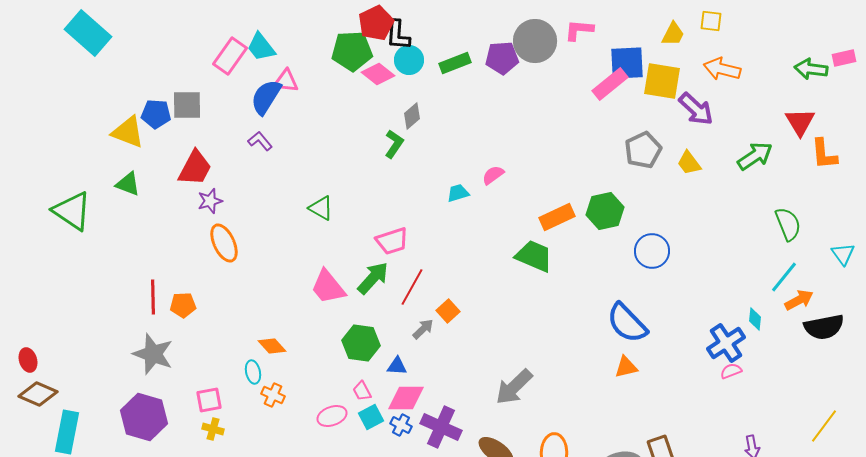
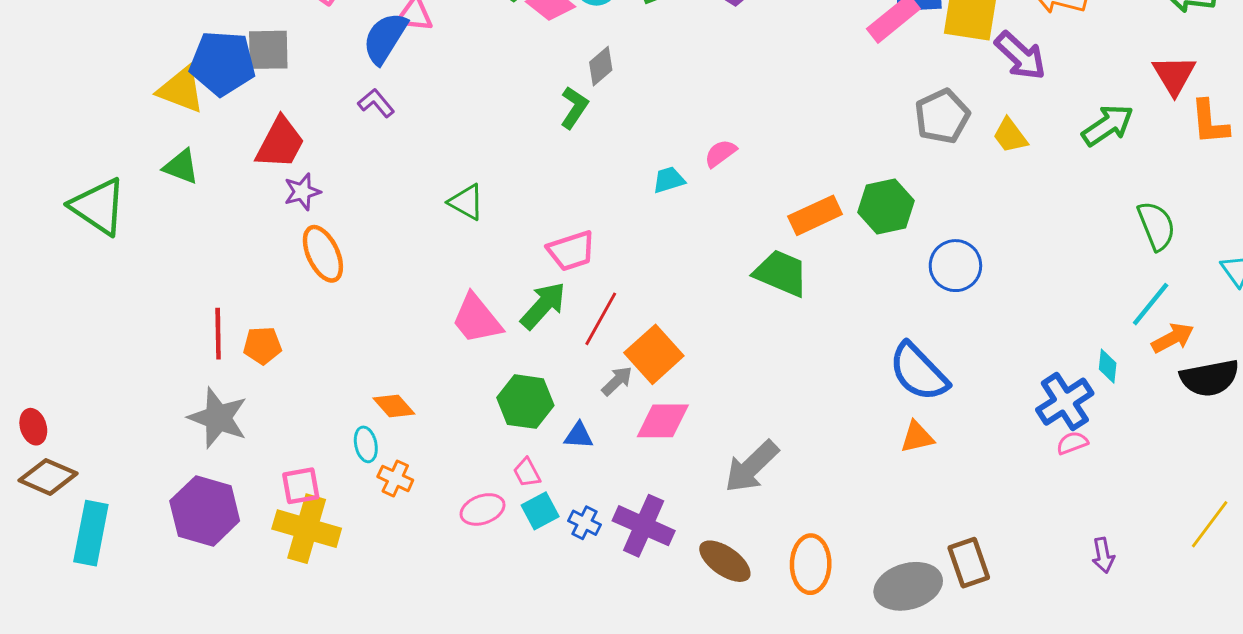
blue pentagon: (156, 114) -> (222, 63), size x1.5
orange square: (448, 311) -> (654, 354), size x1.6
pink diamond: (406, 398) -> (663, 421), moved
yellow cross: (213, 429) -> (307, 529), size x2.0

